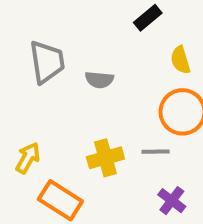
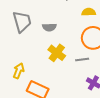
yellow semicircle: (180, 60) -> (89, 12), turned 112
yellow cross: (105, 158) -> (57, 53), moved, turned -30

